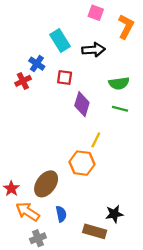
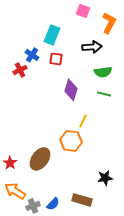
cyan rectangle: (60, 40) -> (52, 35), turned 54
black arrow: (93, 50) -> (92, 47), moved
red square: (65, 77) -> (56, 59), moved
orange arrow: (28, 212) -> (15, 191), moved
blue semicircle: (61, 214) -> (53, 204), moved, turned 56
black star: (114, 214) -> (105, 178), moved

